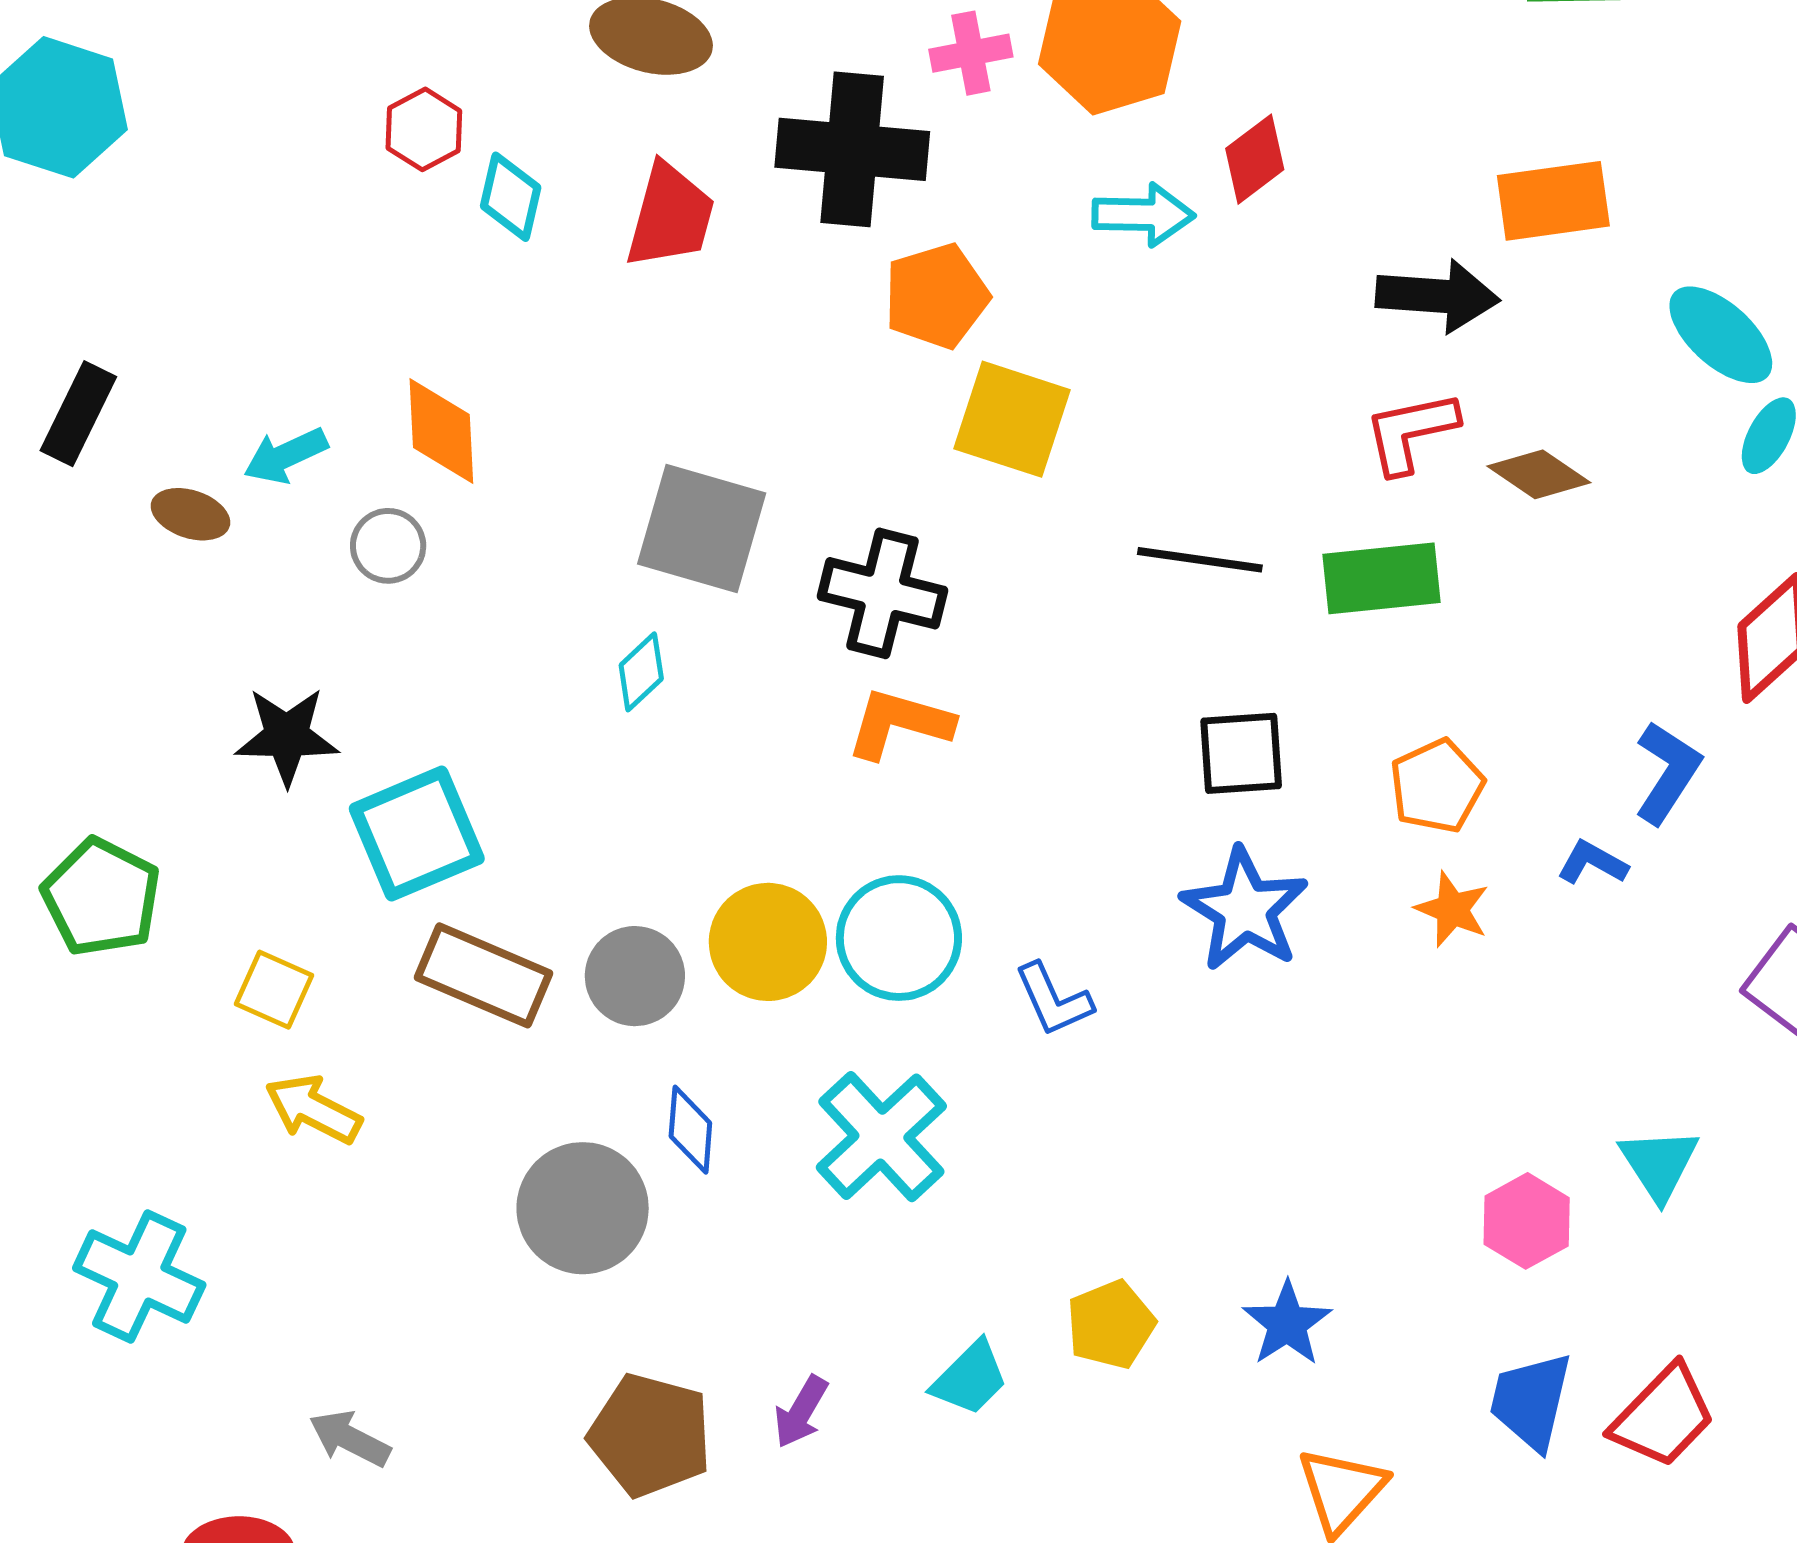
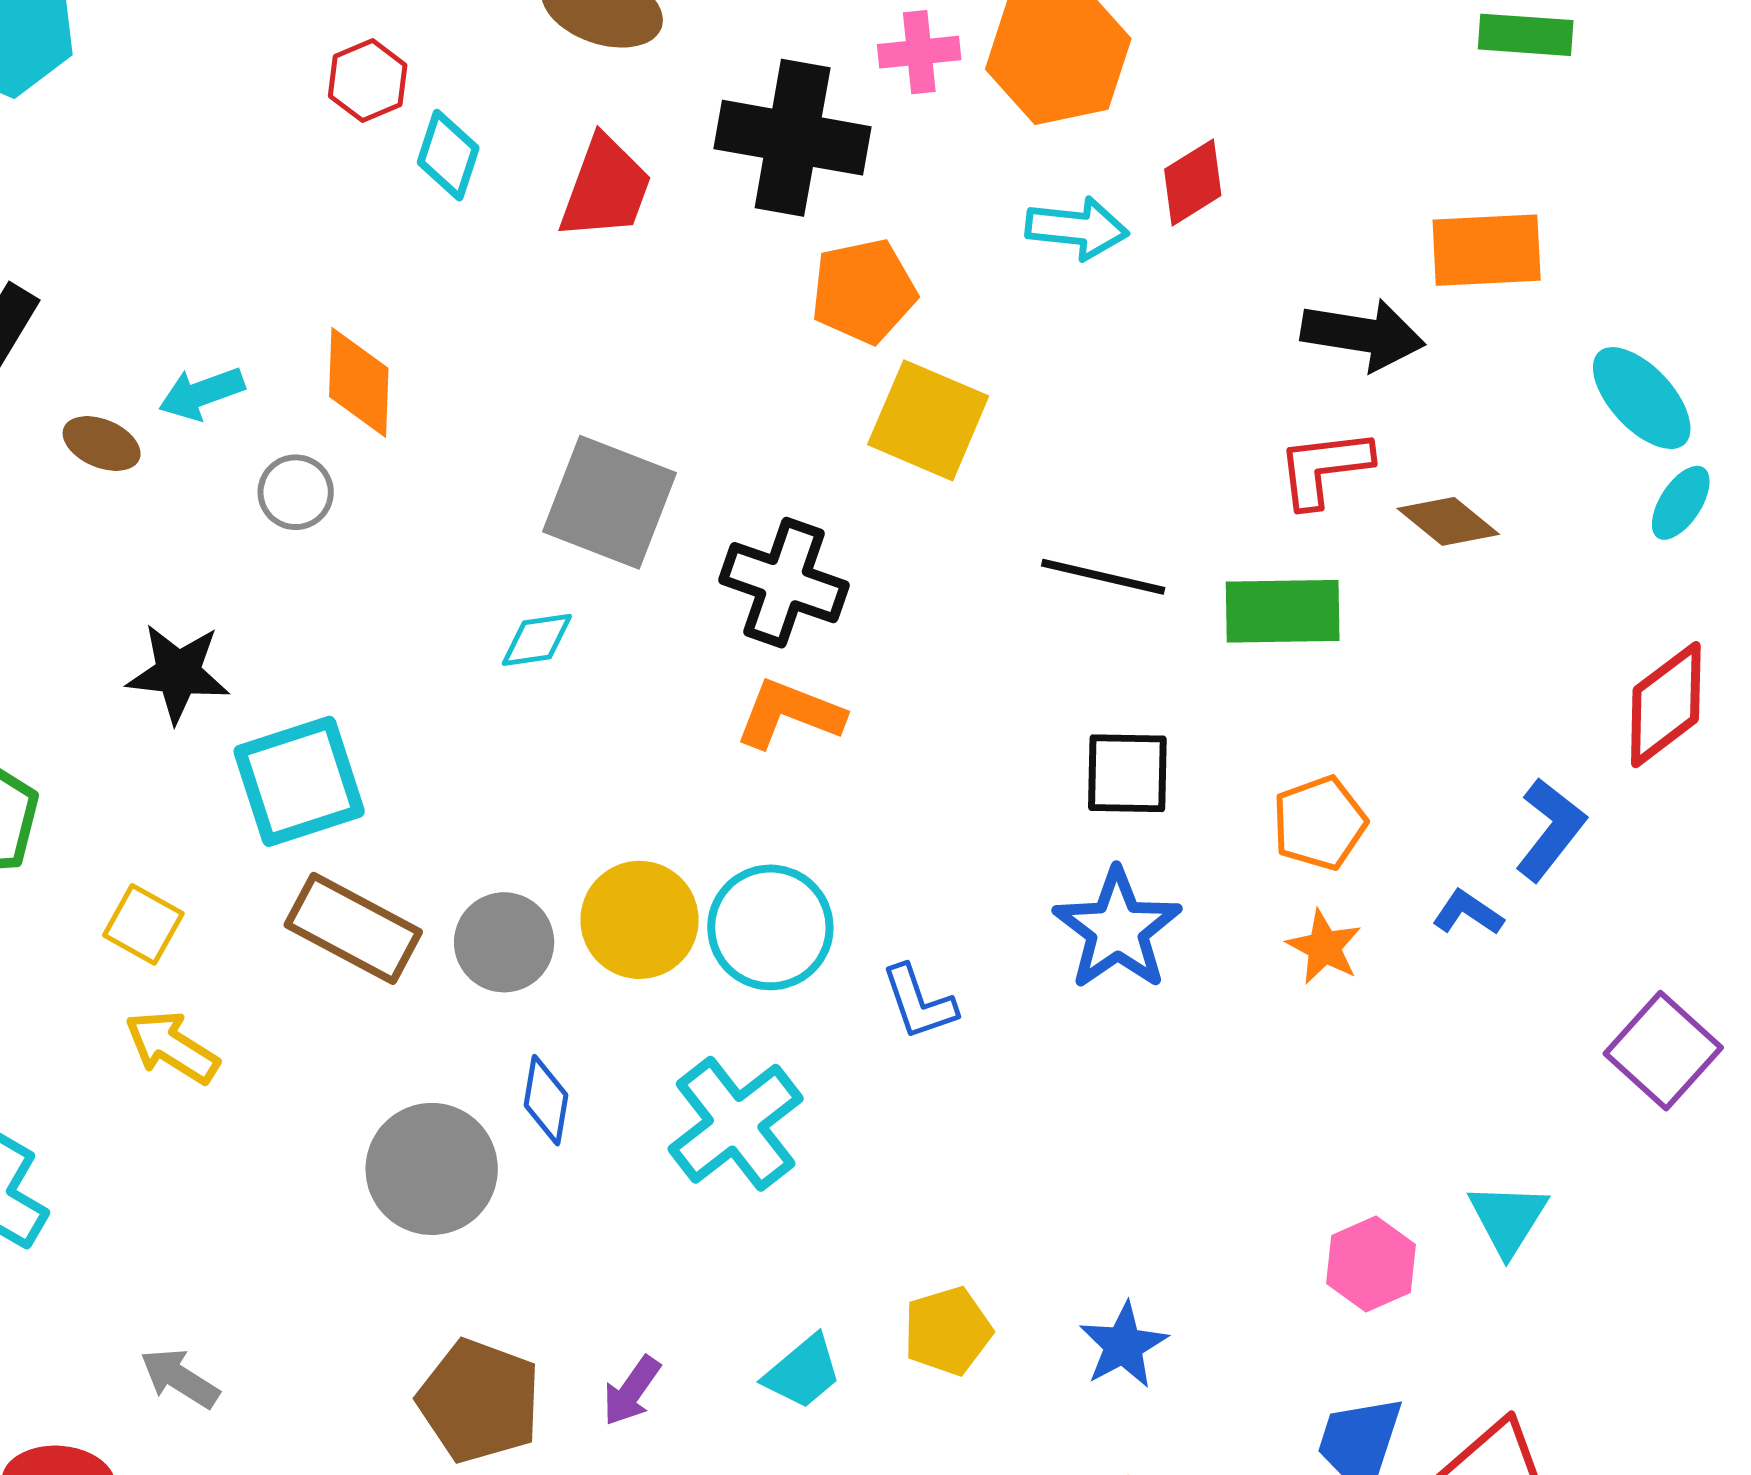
cyan diamond: (641, 672) -> (537, 640), turned 30

